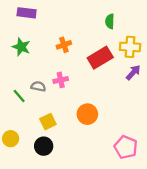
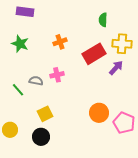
purple arrow: (133, 73) -> (116, 68), moved
orange circle: (87, 114) -> (99, 113), moved
pink pentagon: (126, 147) -> (124, 123), moved

